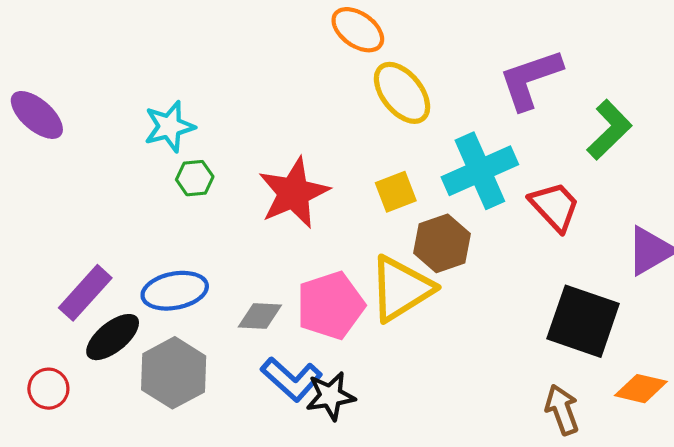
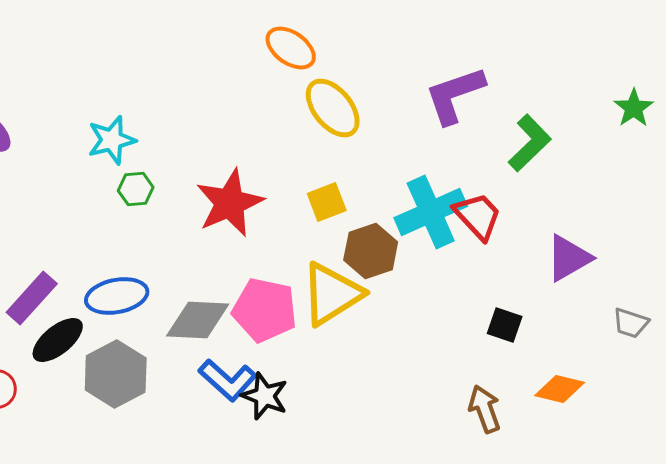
cyan cross: (480, 171) -> (431, 212), moved
pink pentagon: (330, 305) -> (265, 310), turned 30
gray diamond: (260, 316) -> (198, 320), size x1.5
black square: (583, 321) -> (505, 325), size x0.5
black star: (330, 396) -> (265, 396), turned 30

